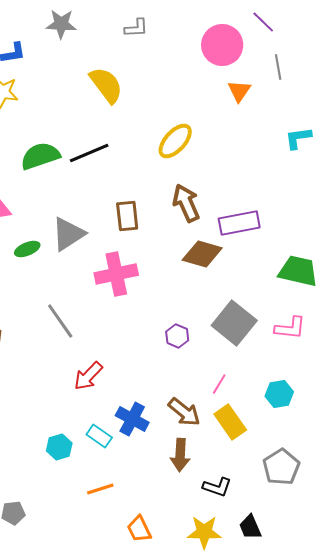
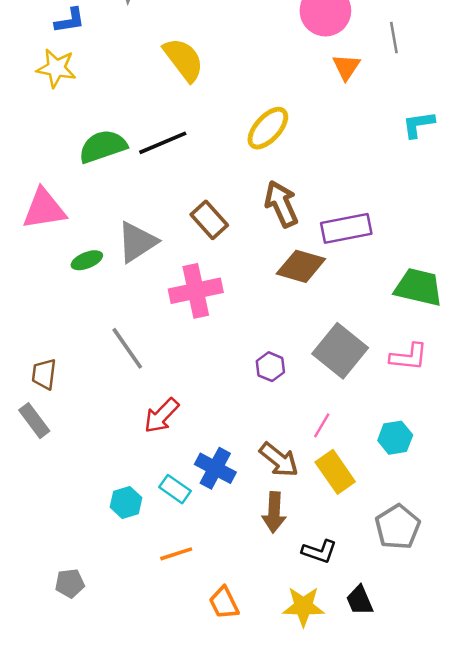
brown rectangle: (127, 216) -> (209, 220), turned -36

